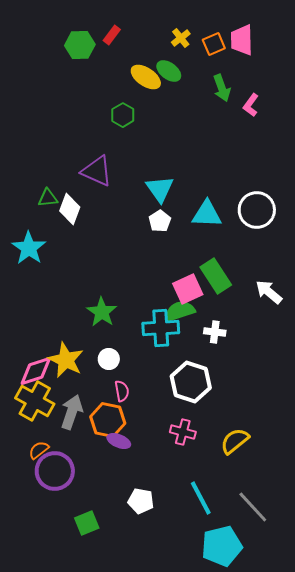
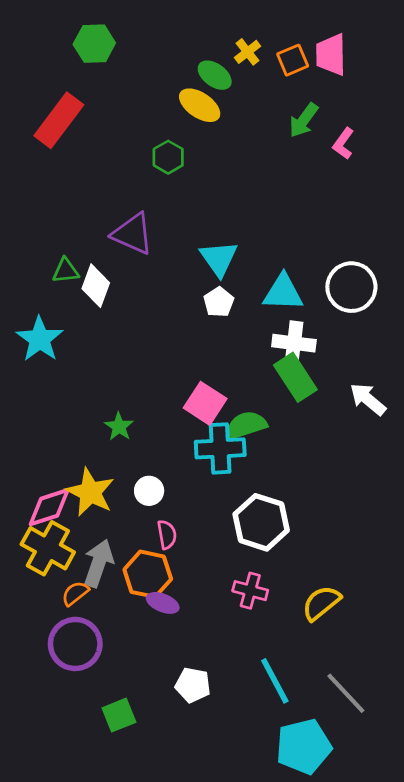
red rectangle: (112, 35) -> (59, 120), moved, size x2.0
green hexagon: (80, 45) -> (94, 44), moved
green ellipse: (169, 71) -> (215, 75), moved
green arrow: (222, 88) -> (304, 120), turned 56
pink square: (188, 289) -> (205, 403), moved, turned -32
green star: (102, 312) -> (119, 427), moved, size x0.7
white cross: (215, 332) -> (294, 343), moved, size x1.4
orange semicircle: (39, 450) -> (75, 593), moved

